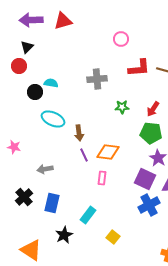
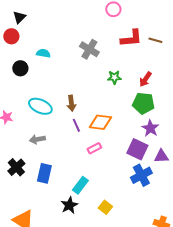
gray cross: (97, 79) -> (89, 49), turned 36
black circle: (35, 92) -> (20, 68), moved
cyan ellipse: (53, 119) -> (40, 106), moved
pink rectangle: (102, 178) -> (94, 148), turned 56
black star: (64, 235) -> (69, 205), moved

